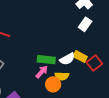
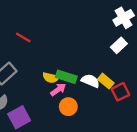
white semicircle: (67, 59) -> (90, 81), turned -140
yellow semicircle: (62, 76) -> (51, 78), moved

